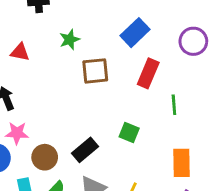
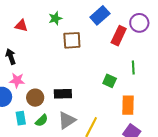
red rectangle: (148, 73) -> (119, 36), moved
green line: (174, 105) -> (133, 67), moved
green square: (129, 132) -> (110, 81), moved
black rectangle: (85, 150) -> (63, 94), turned 36

